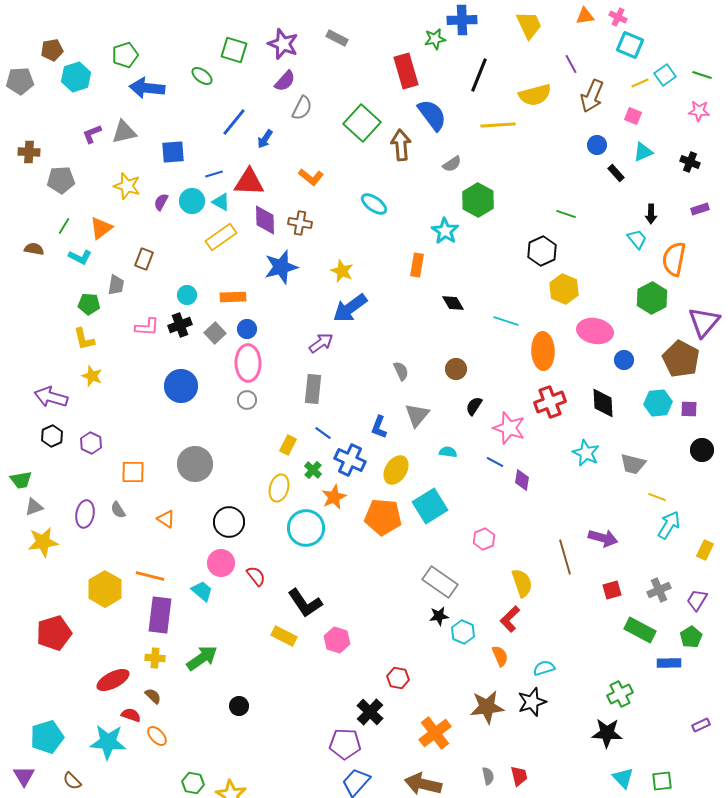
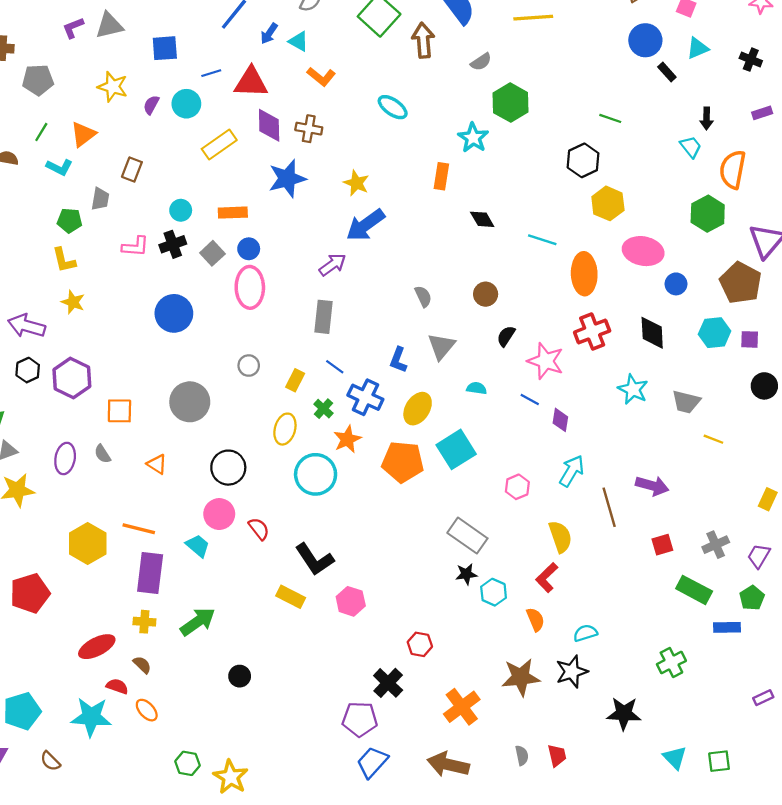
blue circle: (597, 145) -> (645, 40), size x1.5
cyan triangle: (221, 202) -> (299, 41), moved
gray circle: (247, 400) -> (249, 366), moved
purple hexagon: (91, 443) -> (72, 378), size x1.6
cyan arrow: (669, 525) -> (572, 471), moved
black star: (607, 733) -> (624, 713), moved

